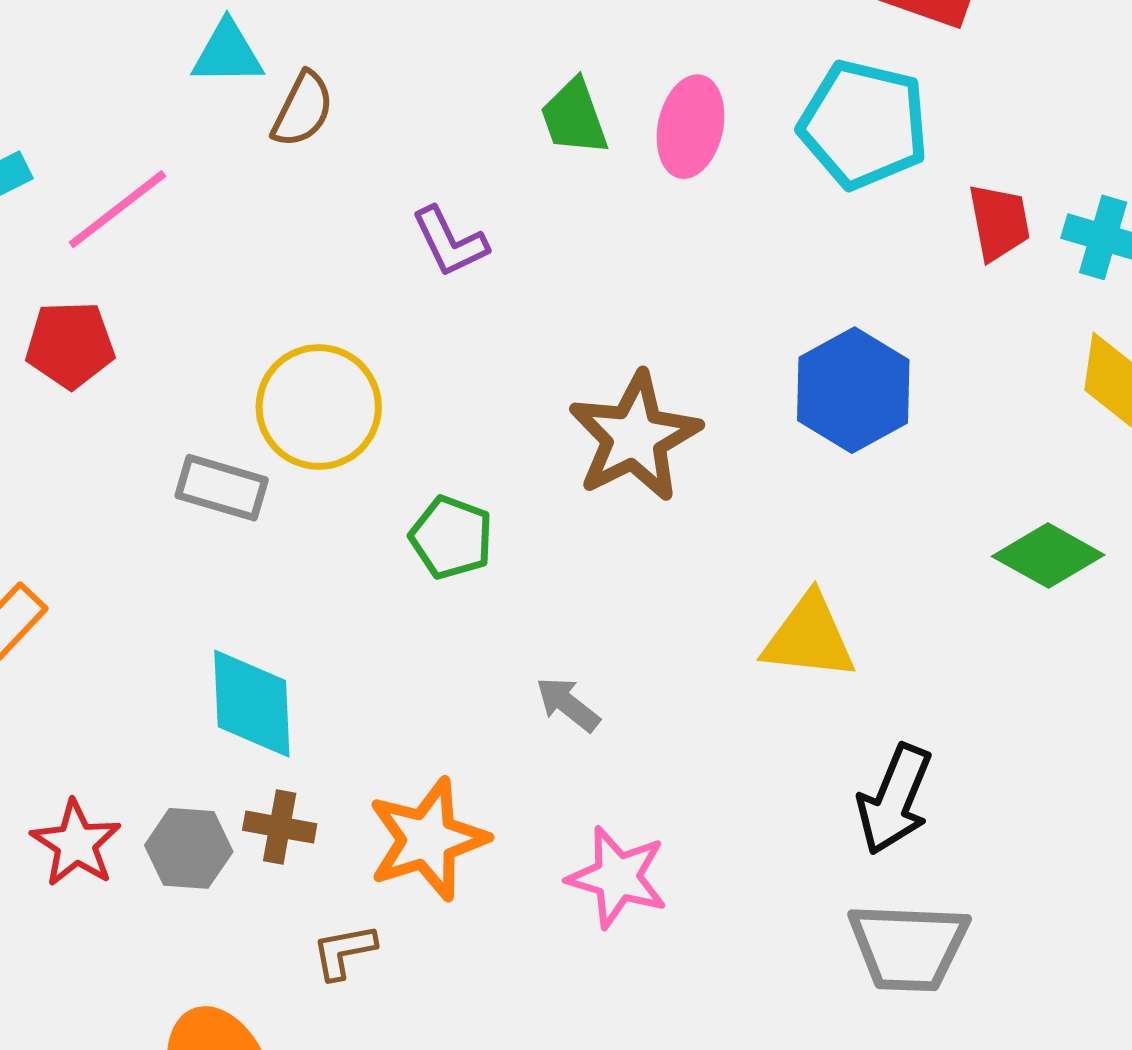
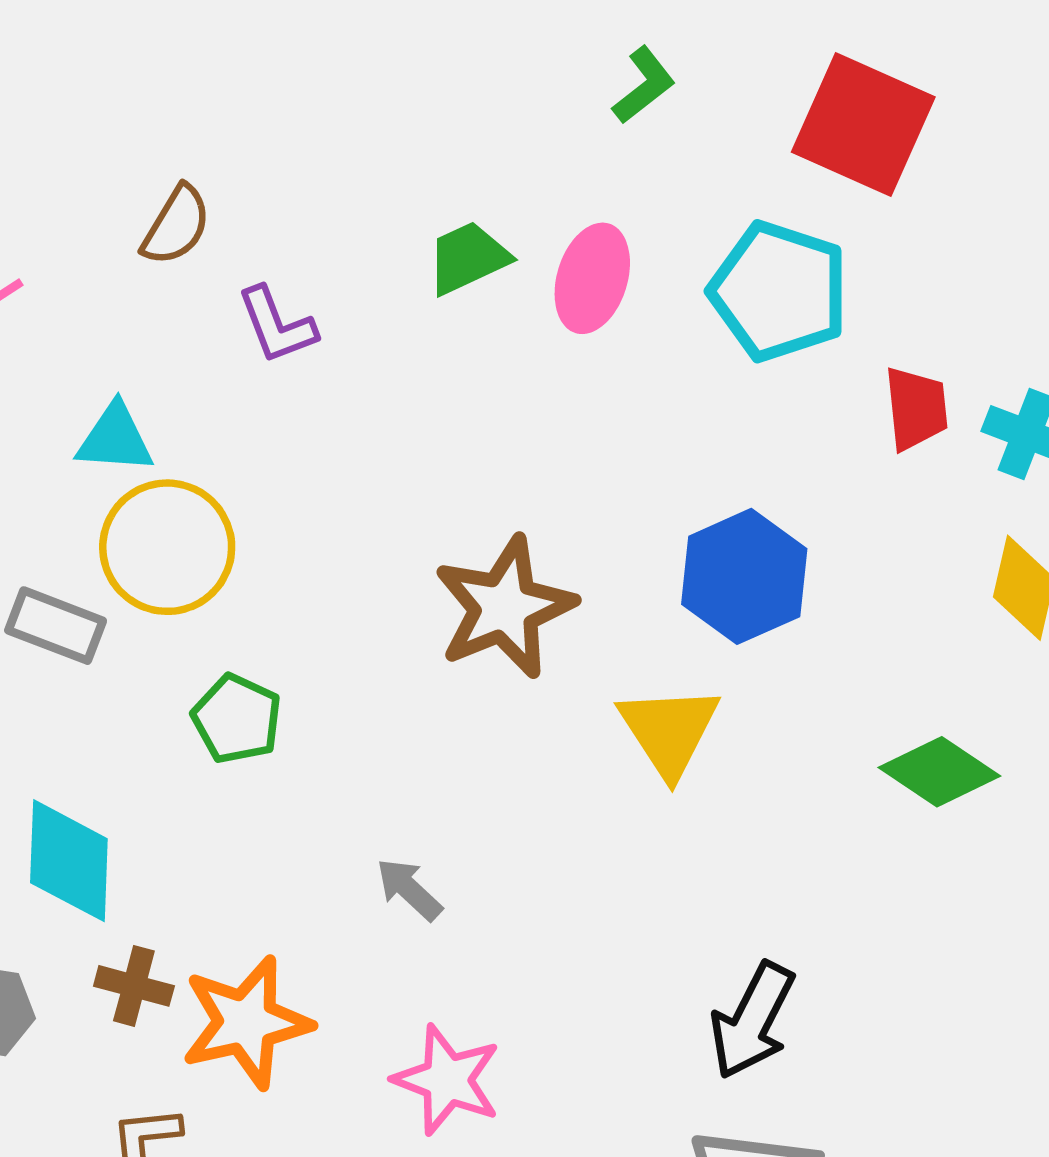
cyan triangle: (227, 53) -> (115, 439), moved
green trapezoid: (574, 117) -> (468, 258), turned 80
purple L-shape: (450, 242) -> (277, 325), moved
green pentagon: (451, 537) -> (237, 719), moved
yellow triangle: (809, 637) -> (669, 731), moved, turned 46
brown cross: (280, 827) -> (134, 986), moved

